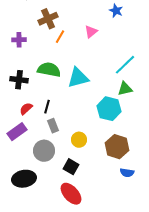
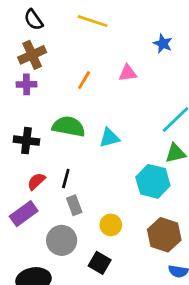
brown cross: (48, 19) -> (32, 55), moved
pink triangle: (91, 32) -> (128, 73), turned 32
cyan triangle: (78, 78) -> (109, 138), size x0.7

